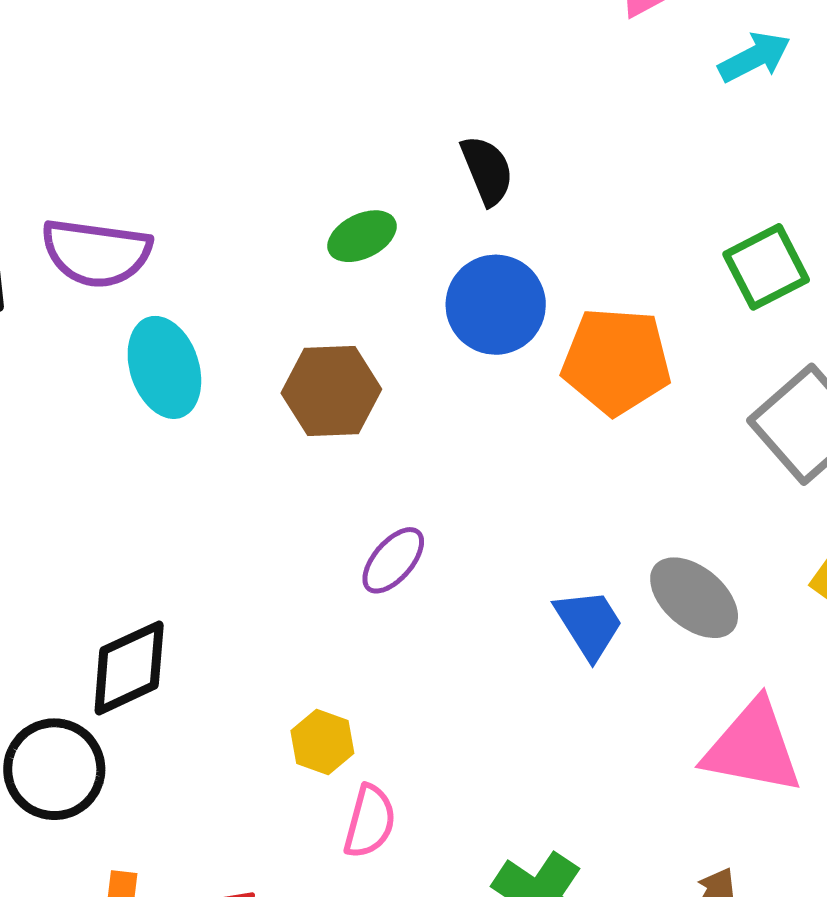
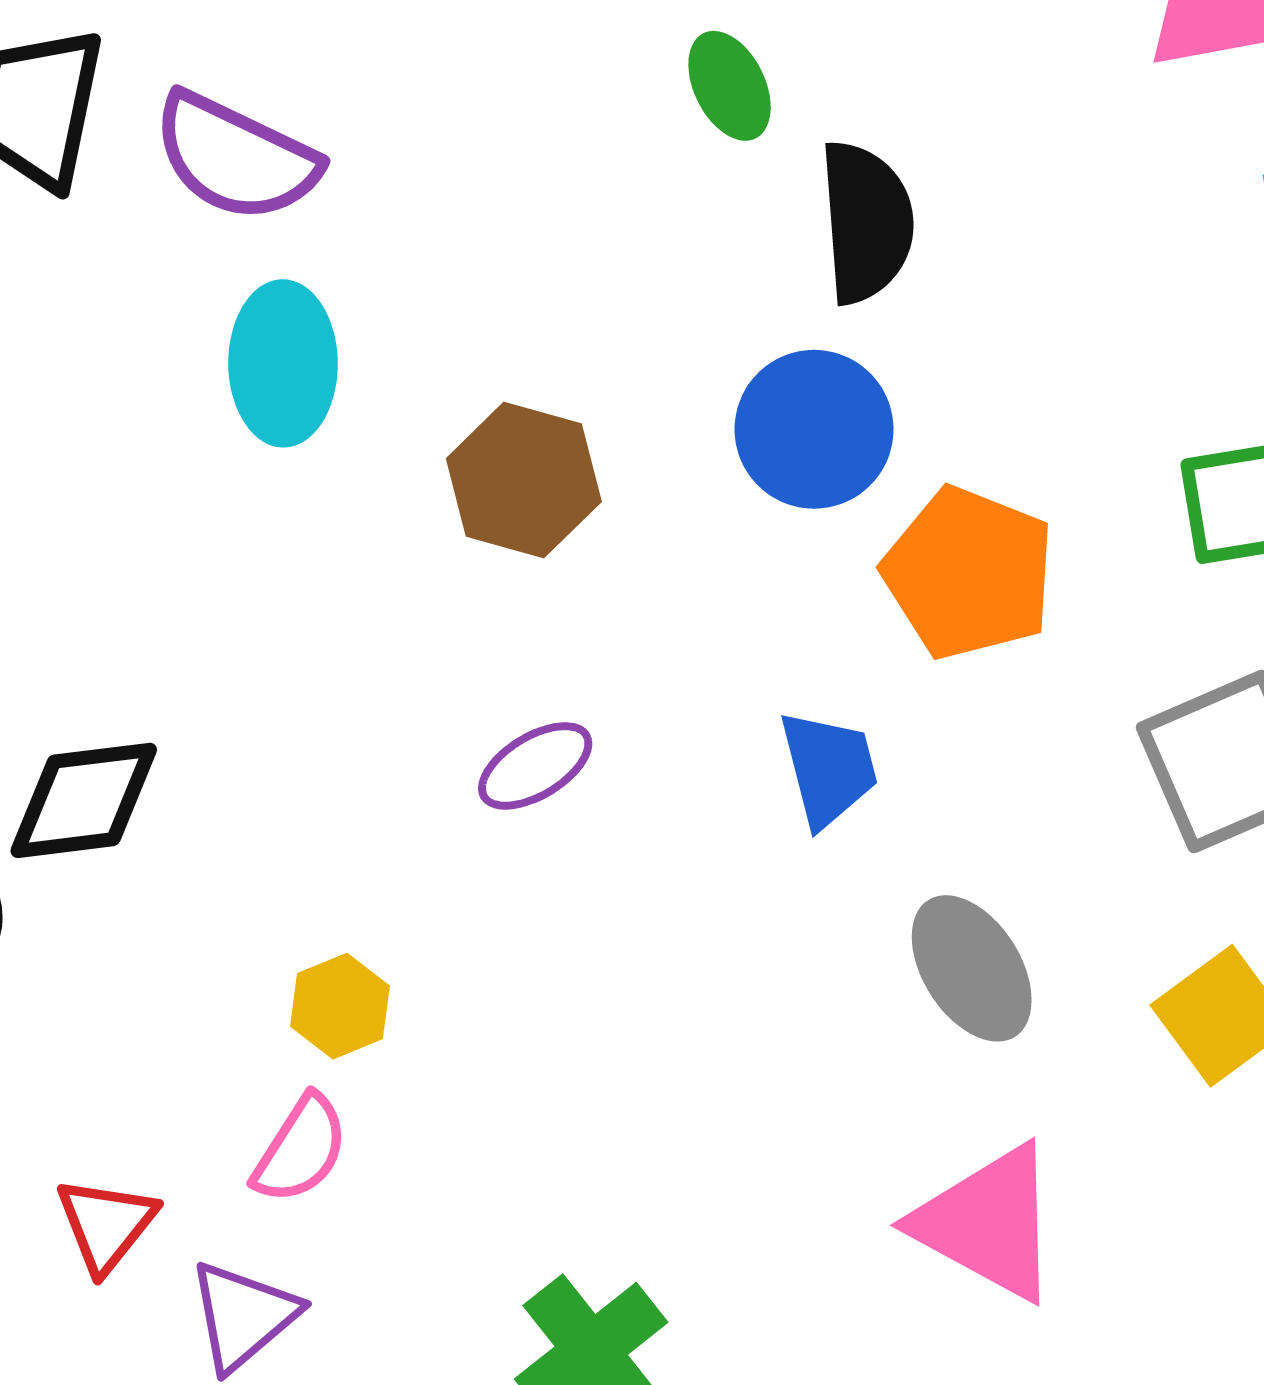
black semicircle: (487, 170) -> (866, 222), size x1.4
green ellipse: (362, 236) -> (730, 86), moved, turned 72
blue trapezoid: (589, 624) -> (829, 769), moved
pink semicircle: (370, 821) -> (301, 1149), moved

